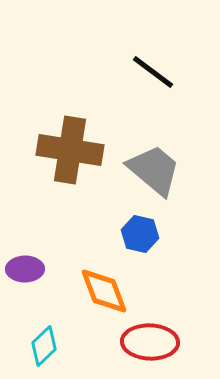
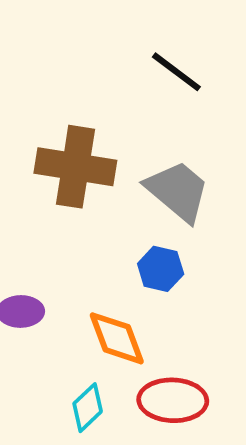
cyan diamond: (44, 346) -> (88, 408), moved

